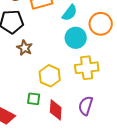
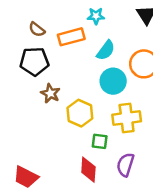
yellow hexagon: (50, 76) -> (80, 113), moved
green square: (34, 99) -> (100, 141), moved

